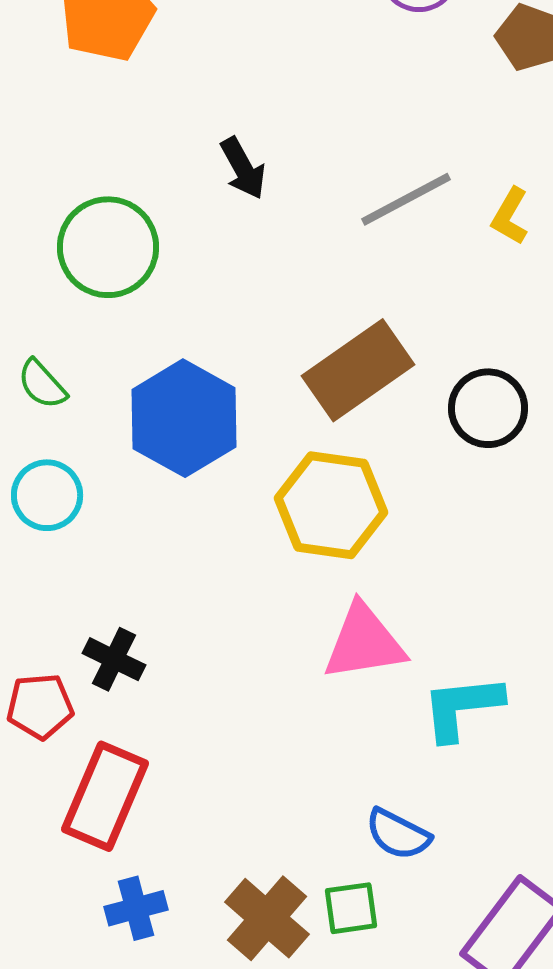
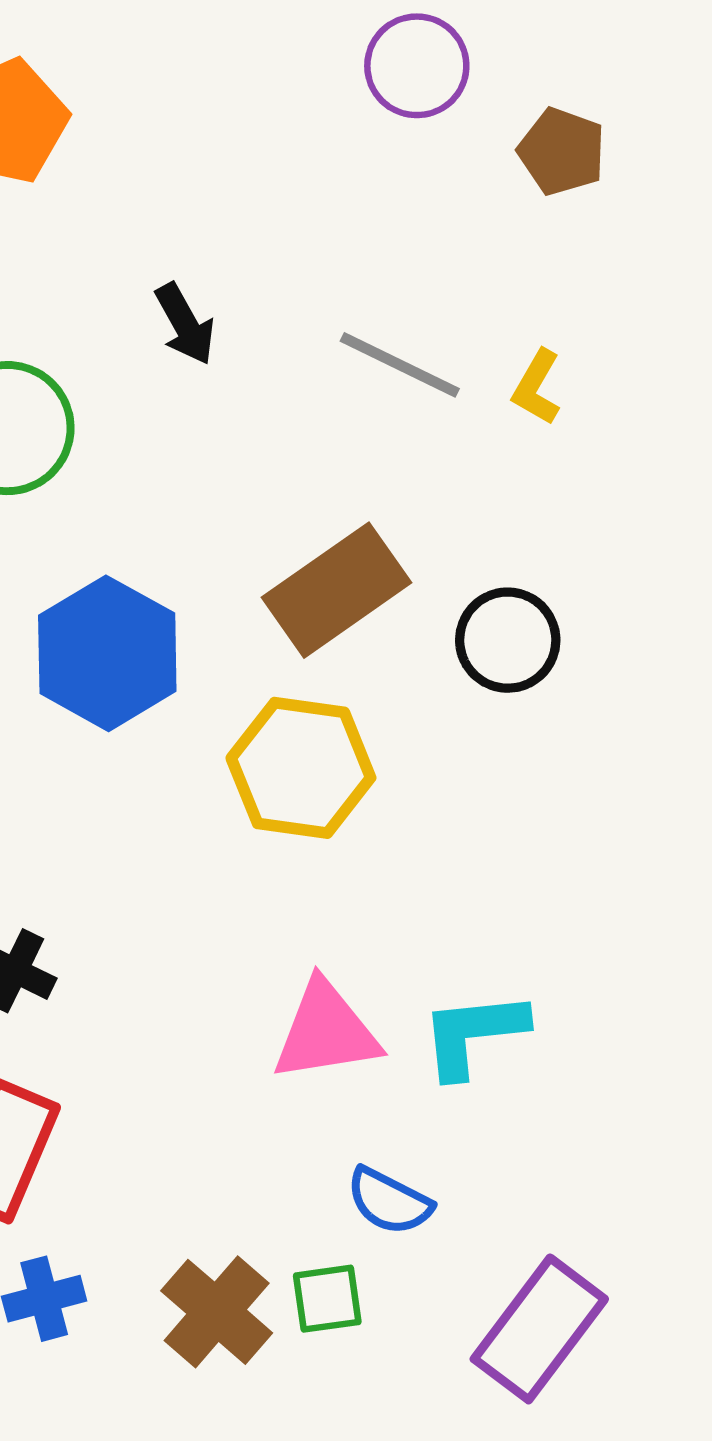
gray line: (406, 199) -> (400, 365), turned 54
pink triangle: (364, 642) -> (326, 1031), moved

